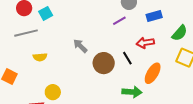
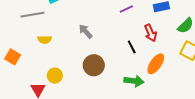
red arrow: (145, 43) -> (151, 33), turned -108
brown circle: (104, 63) -> (94, 65), moved

